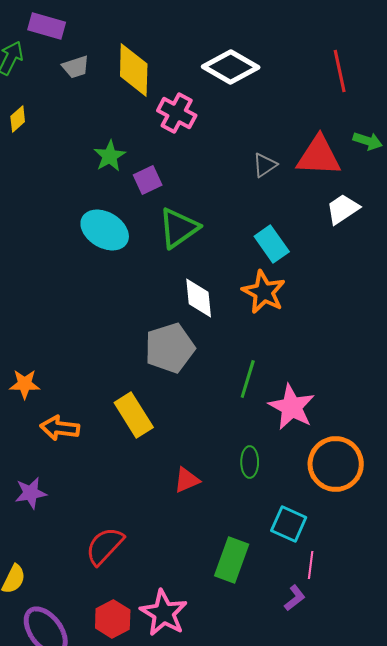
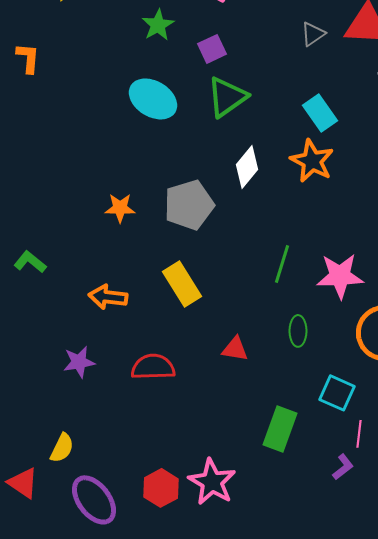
purple square: (148, 180) -> (212, 49), moved
white diamond: (199, 298) -> (247, 167), turned 45
gray pentagon: (170, 348) -> (189, 205), moved
green line: (248, 379) -> (282, 264), moved
orange star: (25, 384) -> (120, 208), moved
pink star: (292, 407) -> (340, 276), turned -30
red triangle: (187, 480) -> (235, 349), turned 32
red semicircle: (105, 546) -> (153, 367), moved, turned 45

